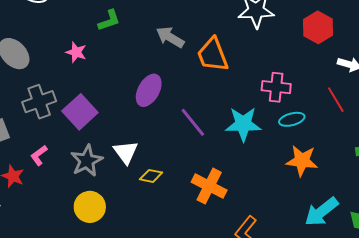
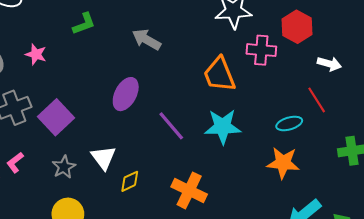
pink star: (76, 52) -> (36, 54), moved
orange trapezoid: (213, 55) -> (219, 75), moved
pink cross: (276, 87) -> (261, 50), moved
cyan ellipse: (292, 119) -> (289, 123), moved
gray star: (87, 161) -> (64, 167), size x0.7
yellow diamond: (151, 176) -> (130, 181), turned -35

